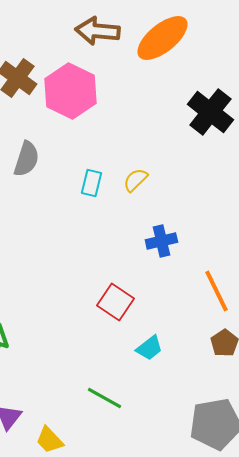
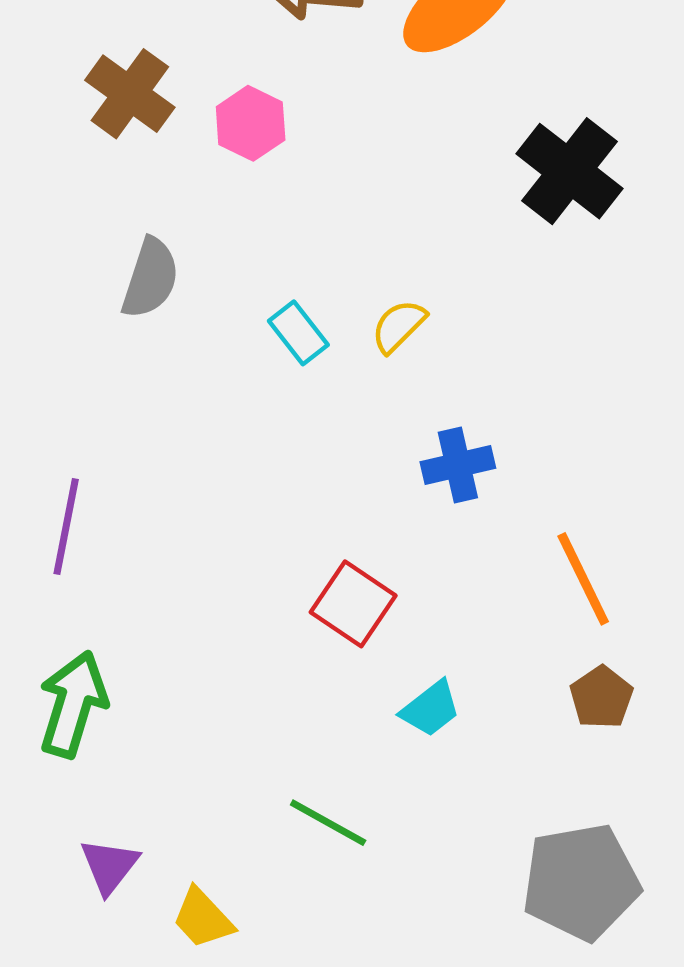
pink hexagon: (70, 91) -> (251, 123), size x0.6
cyan rectangle: (91, 183) -> (298, 333), turned -52

